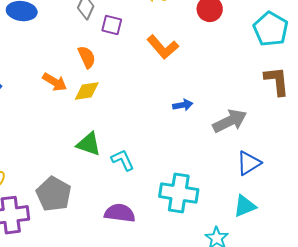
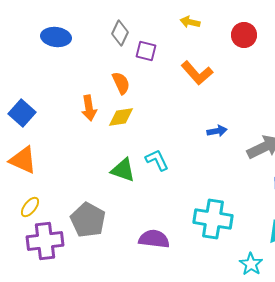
orange arrow: (55, 82) -> (89, 108), turned 50
cyan L-shape: (123, 160) -> (157, 160), moved

